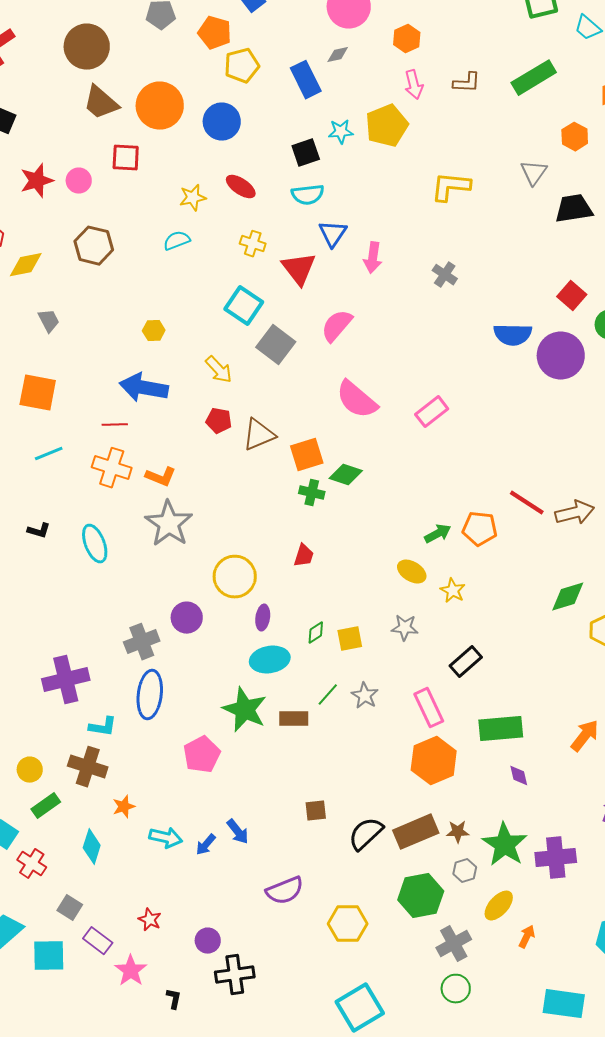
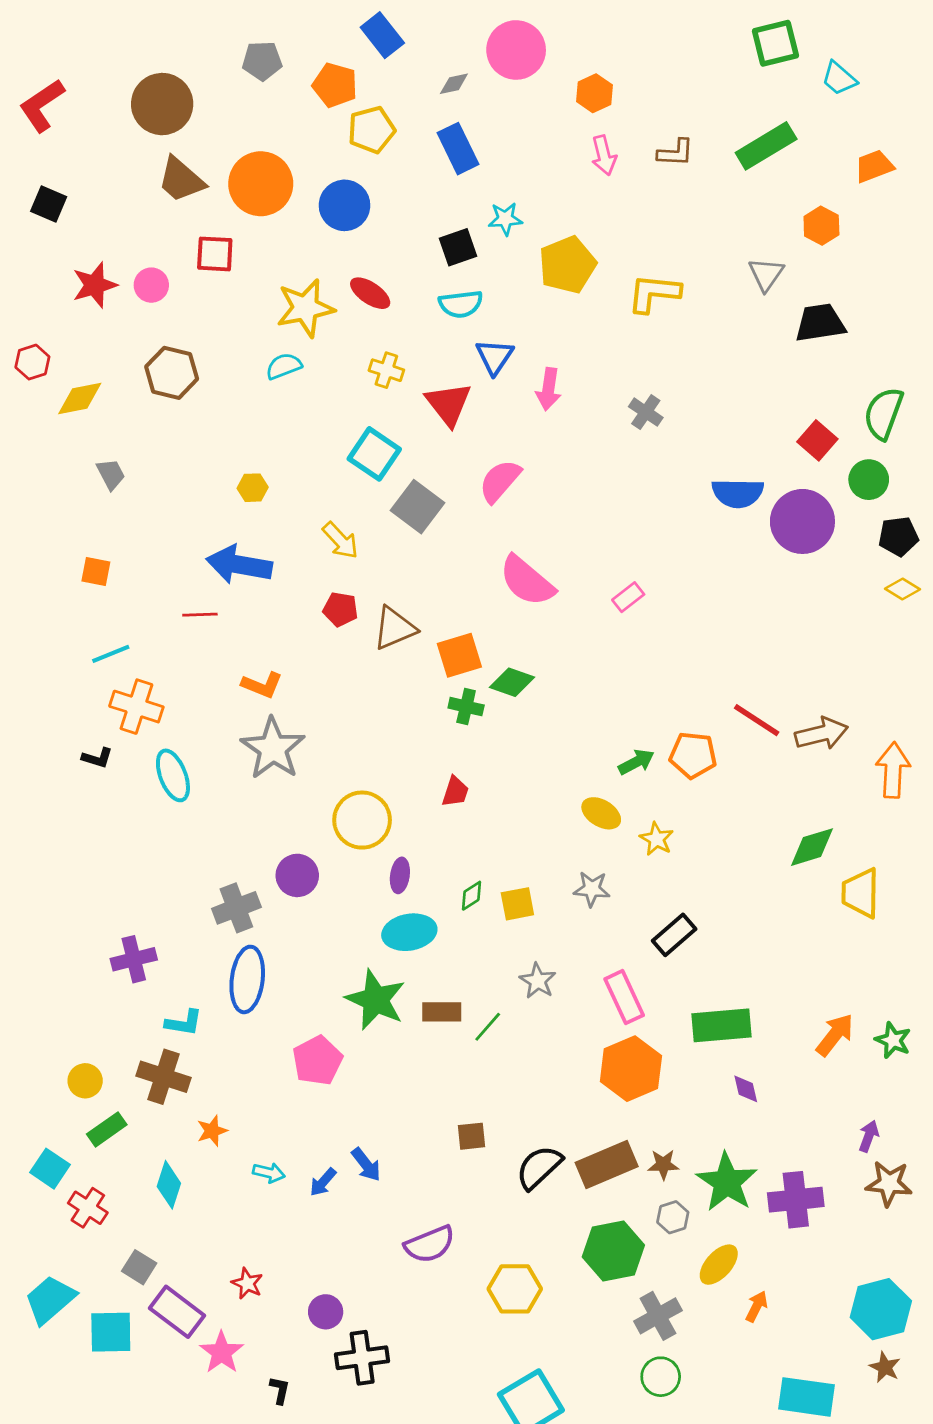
gray diamond: (338, 55) -> (454, 84), moved
yellow pentagon: (387, 126) -> (567, 265), moved
yellow star: (193, 198) -> (305, 308), size x1.6
orange square: (38, 393) -> (96, 571), size x0.6
pink rectangle: (432, 412) -> (628, 597), size x0.7
orange cross: (112, 468) -> (136, 707), moved
purple cross: (66, 680) -> (134, 959), size x0.7
green line: (328, 695) -> (488, 1027), moved
cyan arrow: (166, 838) -> (269, 1173), size x0.7
purple rectangle: (98, 941) -> (177, 1312), size x1.4

